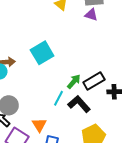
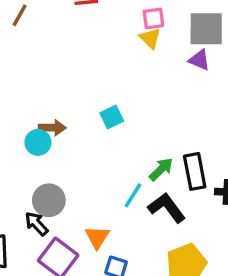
cyan square: (42, 53) -> (112, 117), size x0.6
black rectangle: (94, 81) -> (195, 171), turned -75

